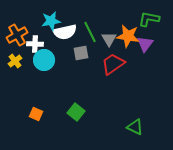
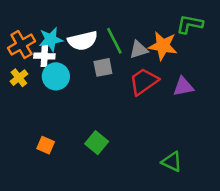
cyan star: (51, 21) -> (51, 39), moved
gray triangle: (109, 39) -> (139, 50), turned 42
purple triangle: (145, 44) -> (183, 87), moved, turned 42

